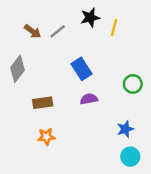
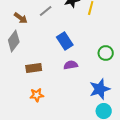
brown arrow: (33, 31) -> (21, 18), moved
blue star: (125, 129) -> (100, 89), size x1.5

